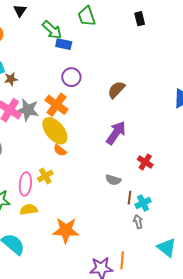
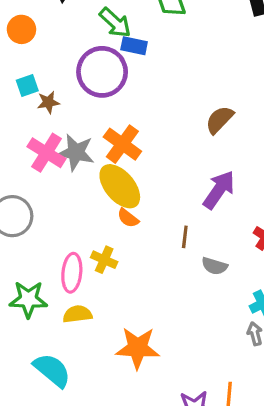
purple circle: (71, 77) -> (102, 72), moved, size x1.6
yellow cross: (45, 176) -> (104, 260), turned -35
brown line: (130, 198) -> (185, 237), moved

